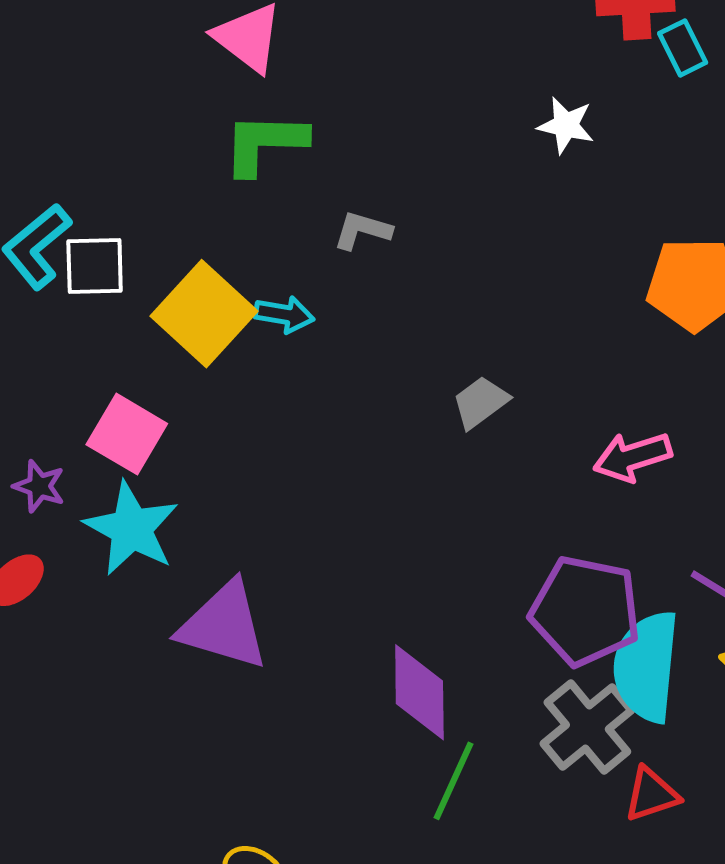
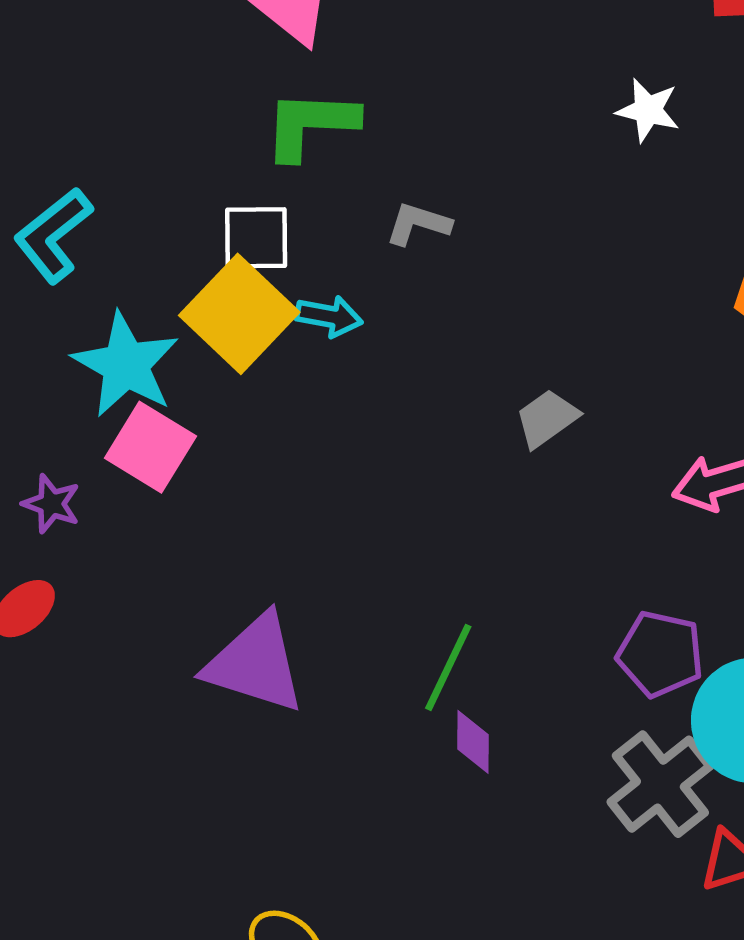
white square: (95, 266) -> (256, 238), moved
cyan star: (131, 529) -> (126, 365), moved
purple pentagon: (585, 611) -> (660, 654), size x0.7
purple diamond: (419, 692) -> (473, 742), size x0.6
green line: (453, 781) -> (448, 667), moved

